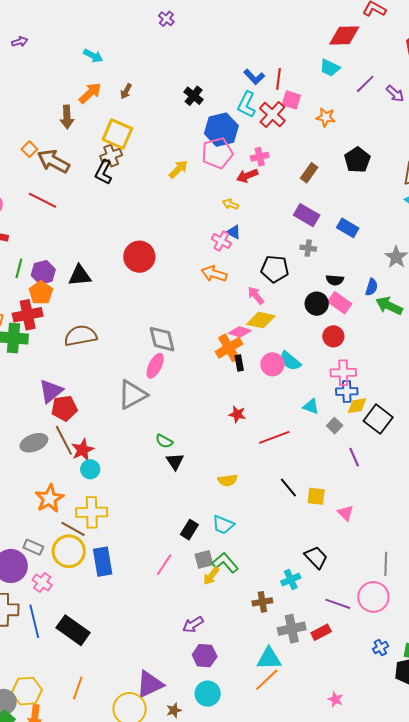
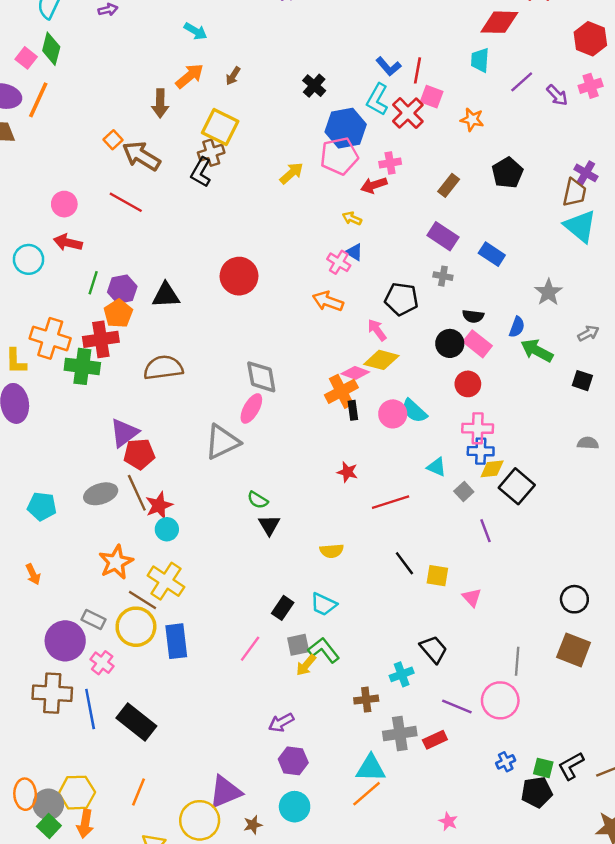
cyan trapezoid: (330, 68) -> (480, 60), turned 65
yellow cross: (92, 512) -> (166, 581), turned 32

